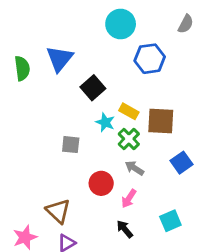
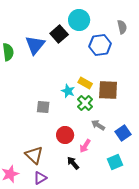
gray semicircle: (186, 24) -> (122, 27), moved, turned -40
black square: (93, 88) -> (59, 34), moved
blue square: (182, 163) -> (123, 133), moved
gray arrow: (134, 168) -> (98, 125), moved
black arrow: (125, 229) -> (73, 163), moved

